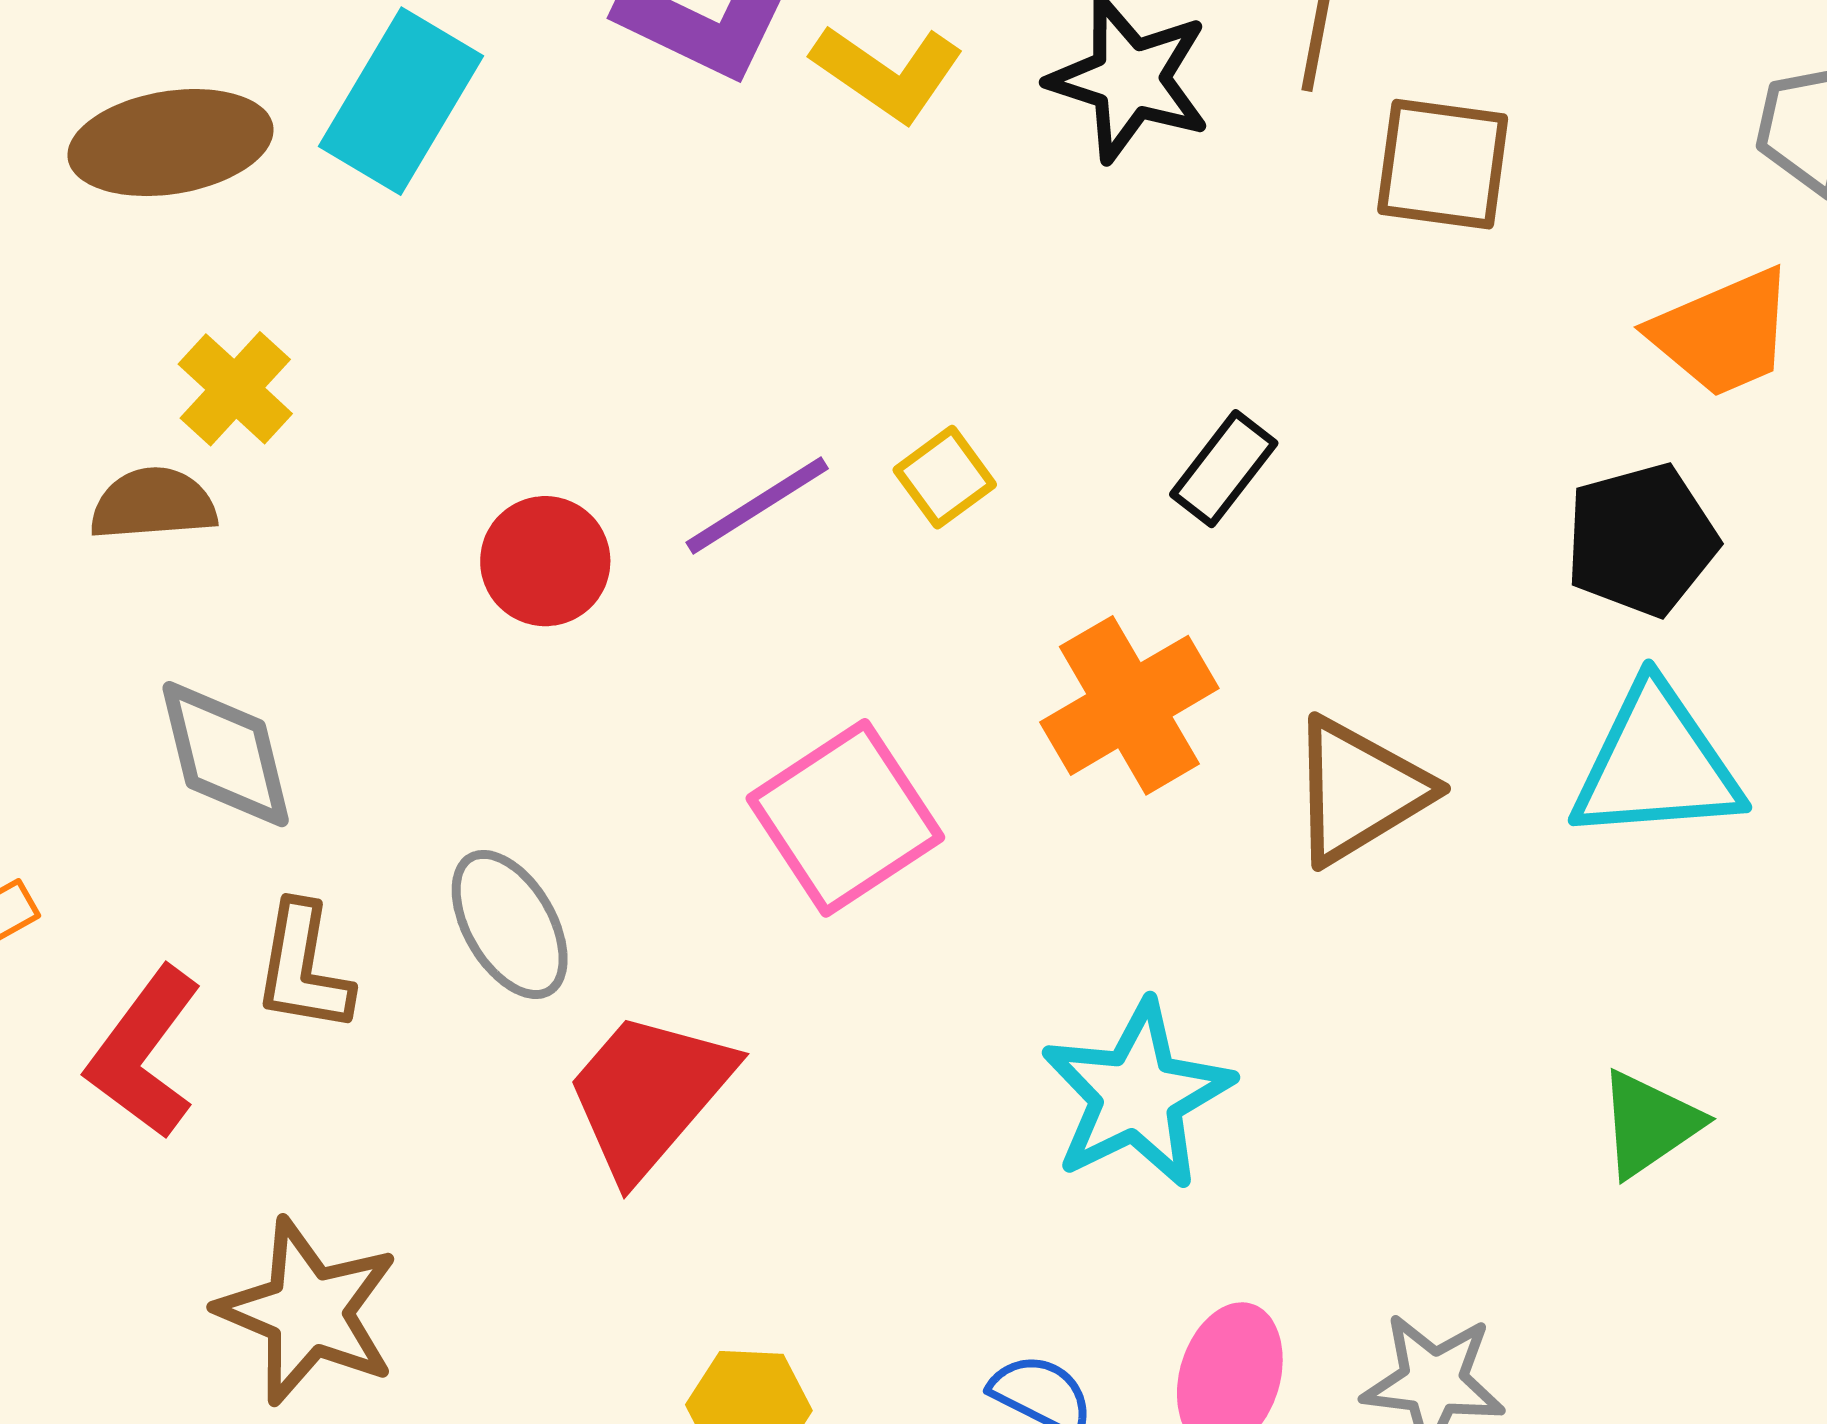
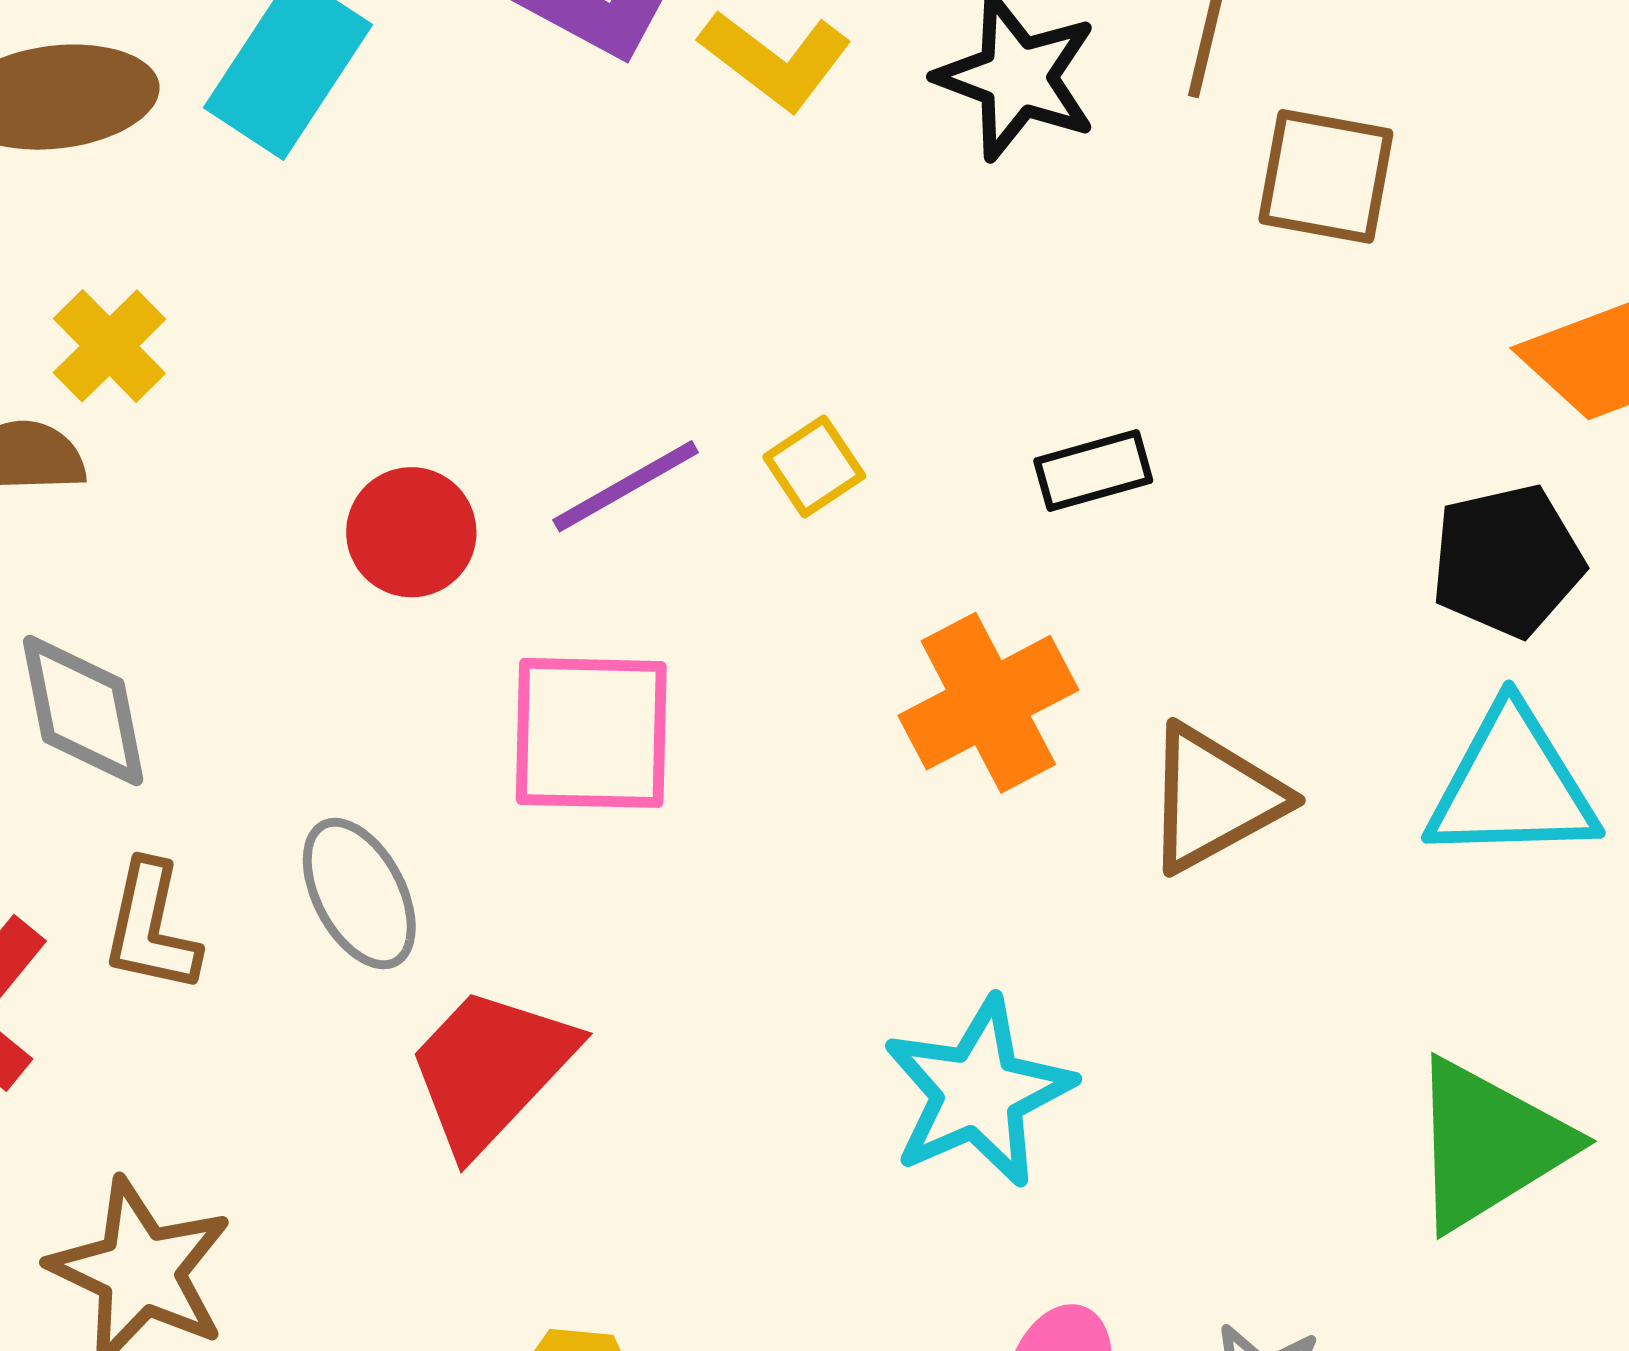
black rectangle: (1224, 469) -> (1093, 471), turned 34
pink square: (845, 818) -> (591, 733), moved, turned 32
green triangle: (1649, 1124) -> (1489, 1144), size x1.6

